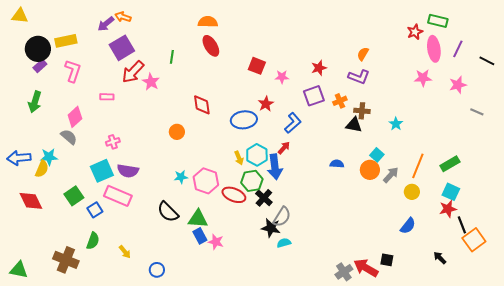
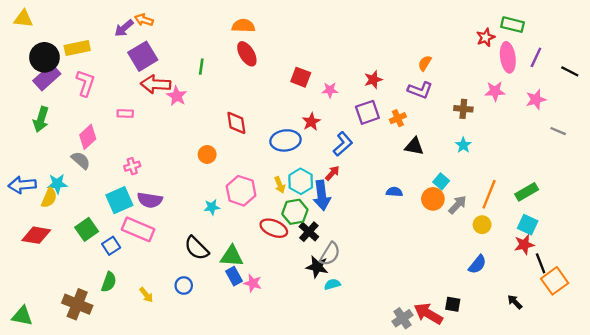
purple rectangle: (40, 66) -> (47, 77), size x1.6
red arrow: (133, 72) -> (156, 84), turned 50
brown cross: (362, 111) -> (463, 109), moved
pink hexagon: (206, 181) -> (241, 191), moved
red diamond: (31, 201) -> (36, 235), turned -55
blue circle: (157, 270) -> (184, 286), moved

